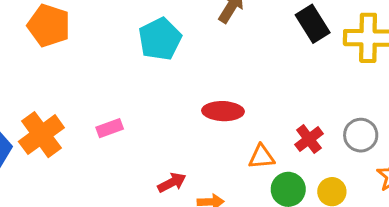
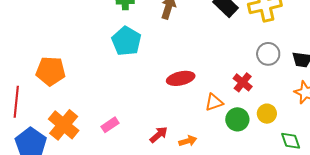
orange pentagon: (49, 26) -> (51, 71), moved
pink rectangle: (110, 128) -> (110, 125), moved
gray circle: (361, 135) -> (268, 54), moved

